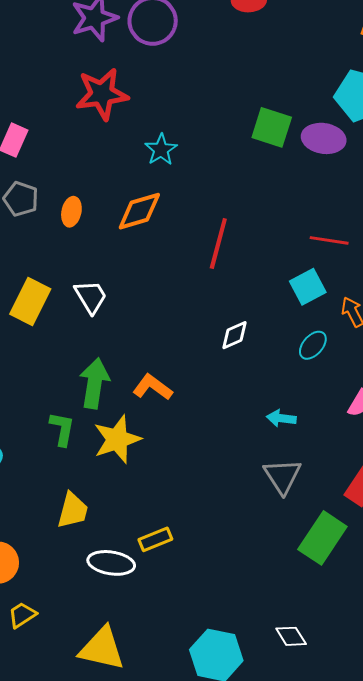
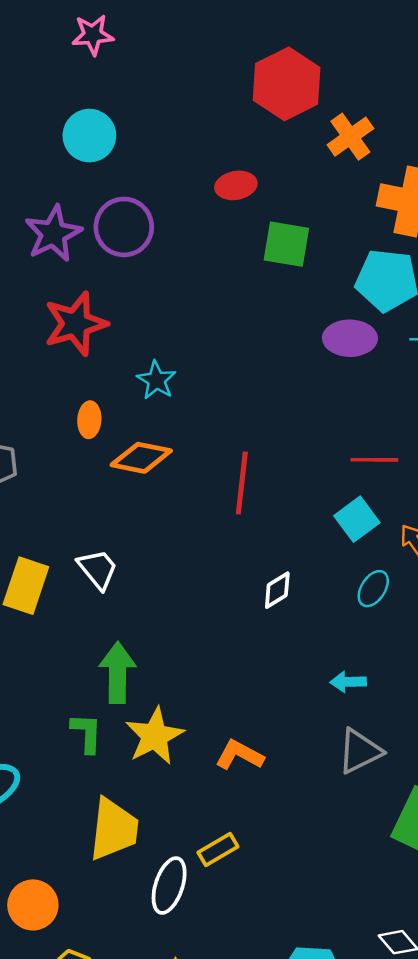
green square: (272, 127) -> (286, 244), moved
orange diamond: (139, 211) -> (141, 458), turned 36
orange ellipse: (71, 212) -> (89, 420), moved
orange L-shape: (153, 387) -> (239, 755), moved
gray triangle: (282, 476) -> (360, 751), turned 45
yellow trapezoid: (73, 510) -> (114, 829), size x1.4
white ellipse: (111, 563) -> (169, 886), turned -72

